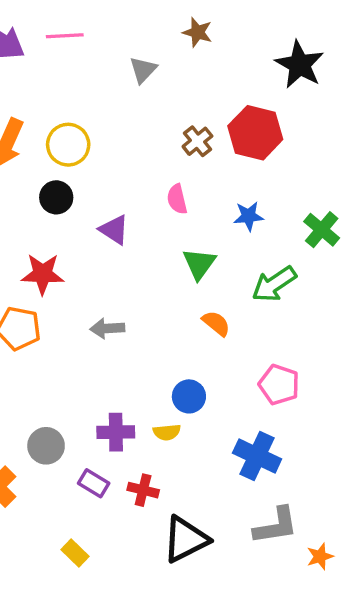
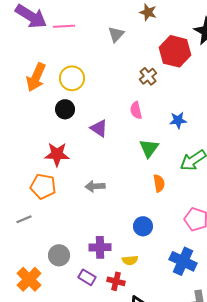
pink line: (65, 36) -> (64, 26), moved
red hexagon: (255, 133) -> (175, 51), moved
orange semicircle: (216, 323) -> (159, 183), turned 42
yellow semicircle: (167, 432) -> (130, 260), moved

